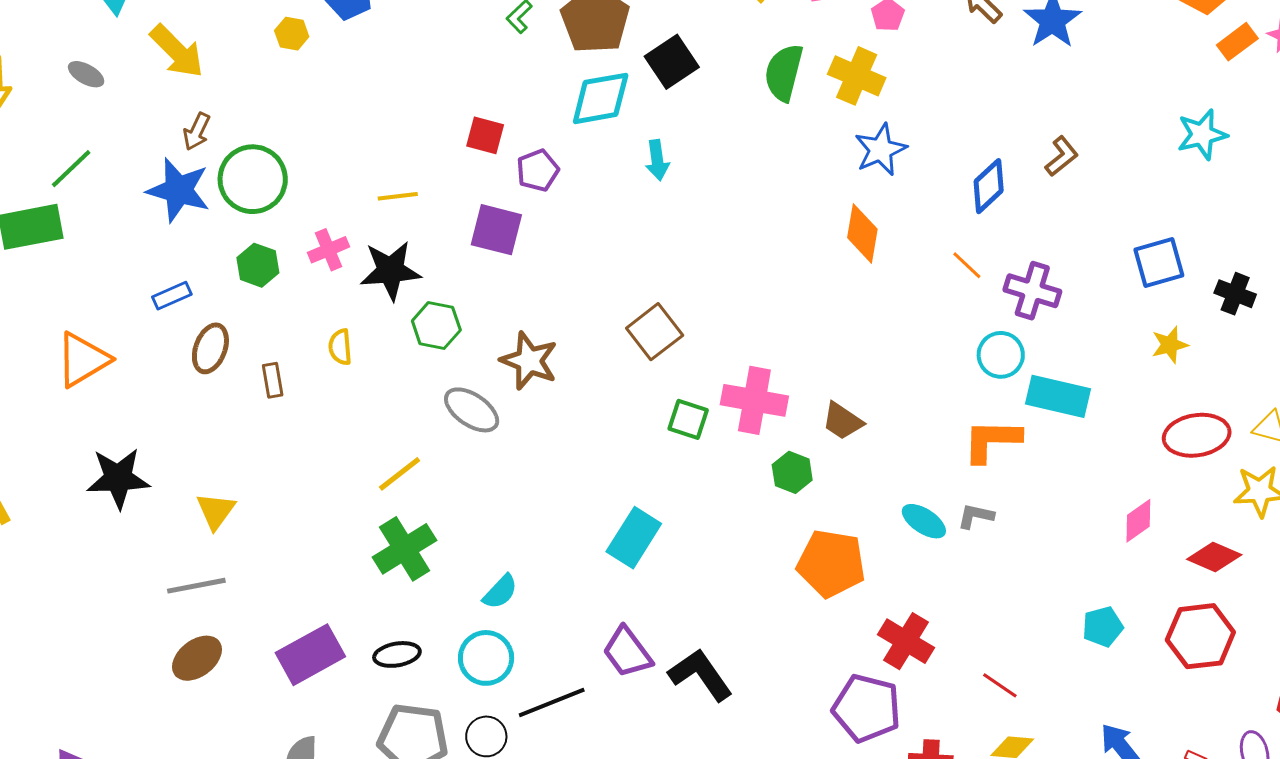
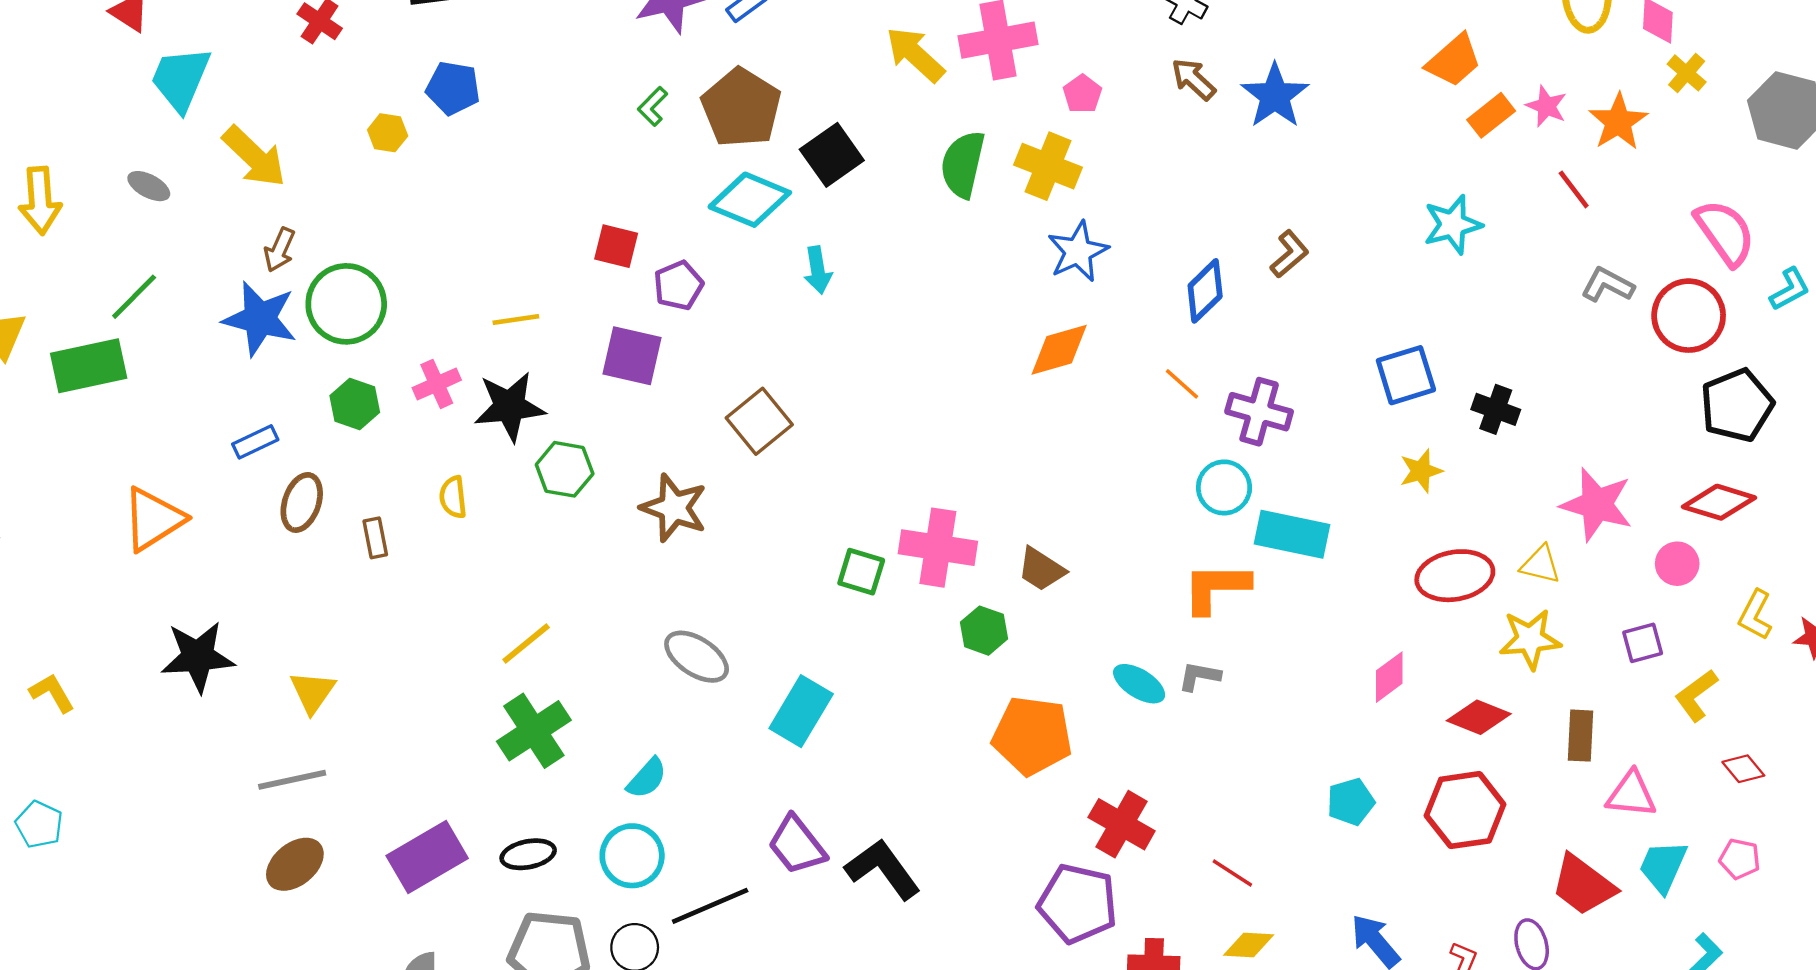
cyan diamond: (601, 98) -> (750, 200), turned 34
orange diamond: (862, 233) -> (1059, 350), turned 66
brown square: (655, 332) -> (759, 421), moved
gray ellipse: (472, 410) -> (697, 657), moved

